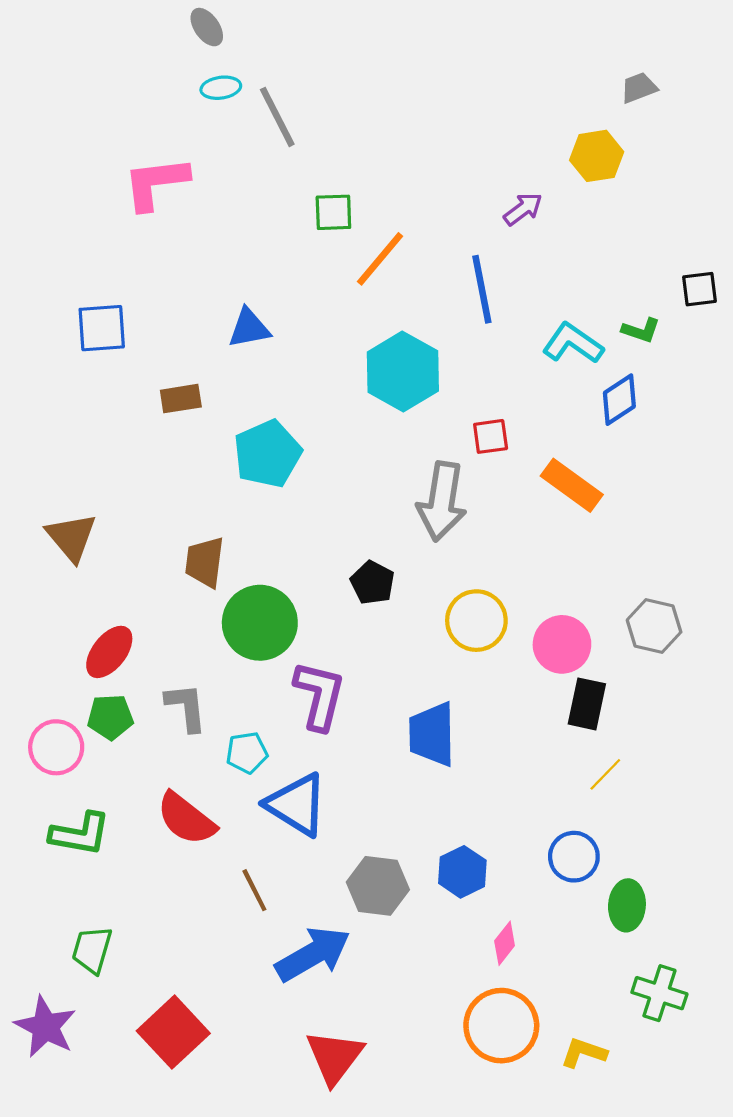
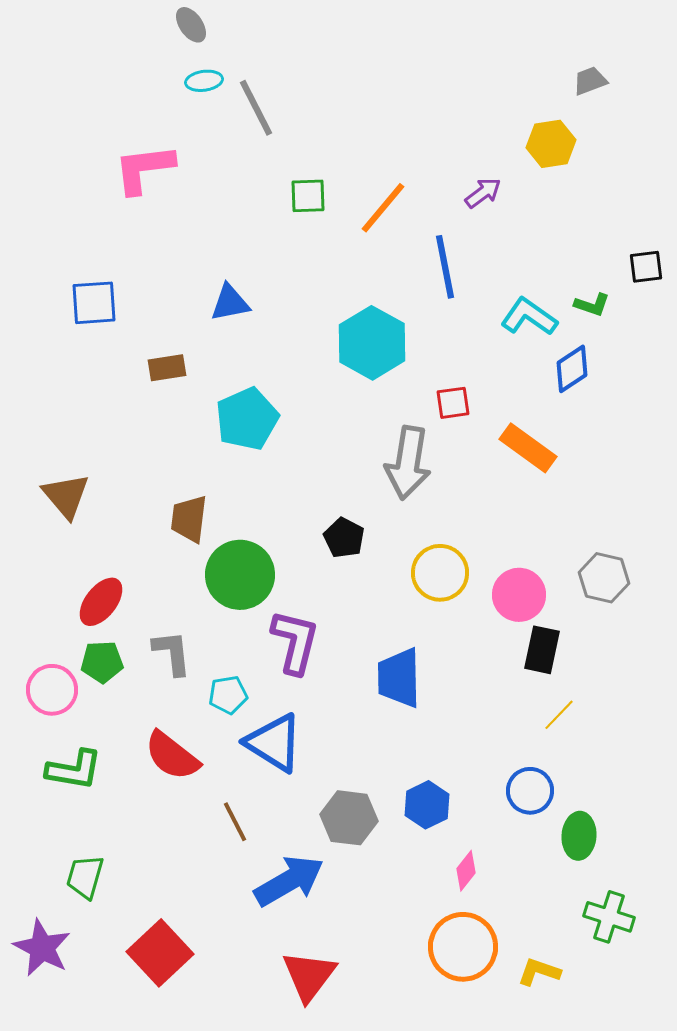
orange line: (380, 259) -> (383, 208), moved

